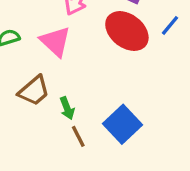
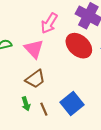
brown trapezoid: (34, 91) -> (35, 79), moved
green arrow: (67, 108) -> (26, 104), moved

